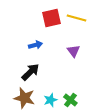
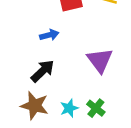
purple triangle: (73, 51) -> (100, 60), moved, size x1.5

